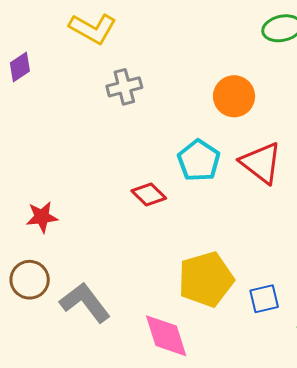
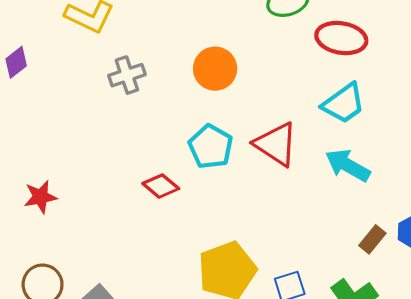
orange circle: (234, 96) -> (215, 69), moved
red star: (42, 217) -> (40, 197), moved

